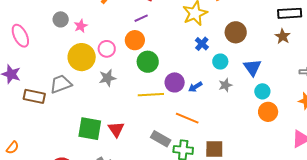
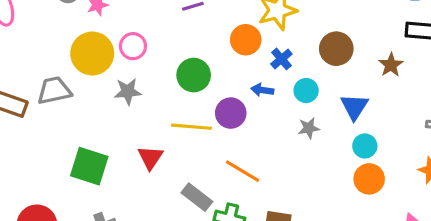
brown star: (283, 36) -> (391, 65), moved
orange circle: (135, 40) -> (246, 40), moved
blue arrow: (195, 87) -> (262, 90), moved, turned 32
red triangle: (116, 129) -> (150, 157), moved

